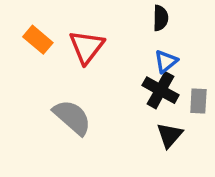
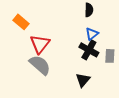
red triangle: (87, 47) -> (40, 44), moved
black triangle: (170, 135) -> (83, 80), moved

